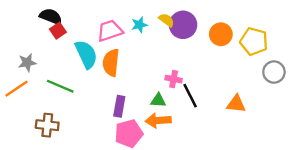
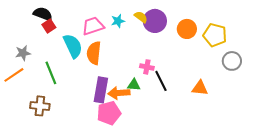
green line: (60, 86) -> (51, 73), turned 45
purple rectangle: (119, 106) -> (101, 90), size x1.4
orange arrow: (158, 120) -> (119, 93), moved

